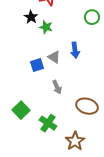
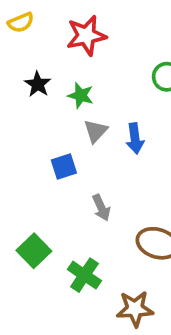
black star: (31, 17) -> (38, 84), moved
gray triangle: (54, 57) -> (96, 131), moved, turned 40
brown star: (75, 141) -> (135, 309), turned 30

